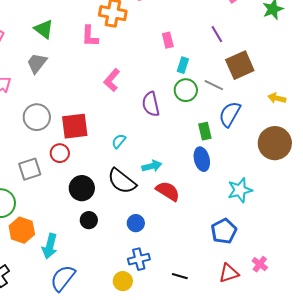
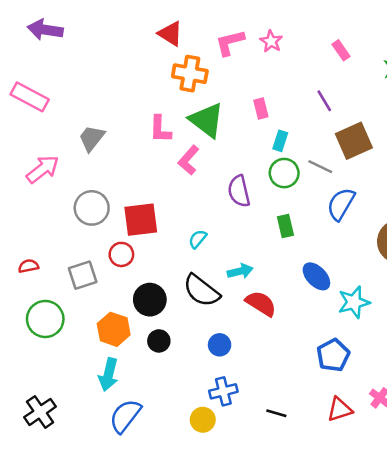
green triangle: (44, 29) -> (207, 120), moved, size x1.4
pink L-shape: (90, 36) -> (160, 129), moved
green rectangle: (205, 131) -> (285, 226), moved
blue ellipse: (202, 159) -> (316, 276), moved, turned -30
orange hexagon: (22, 230) -> (114, 329), moved

